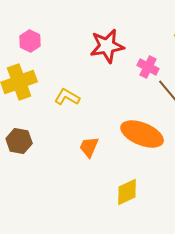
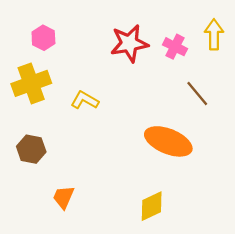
pink cross: (148, 67) -> (175, 47), moved
orange trapezoid: (89, 147) -> (64, 197), moved

